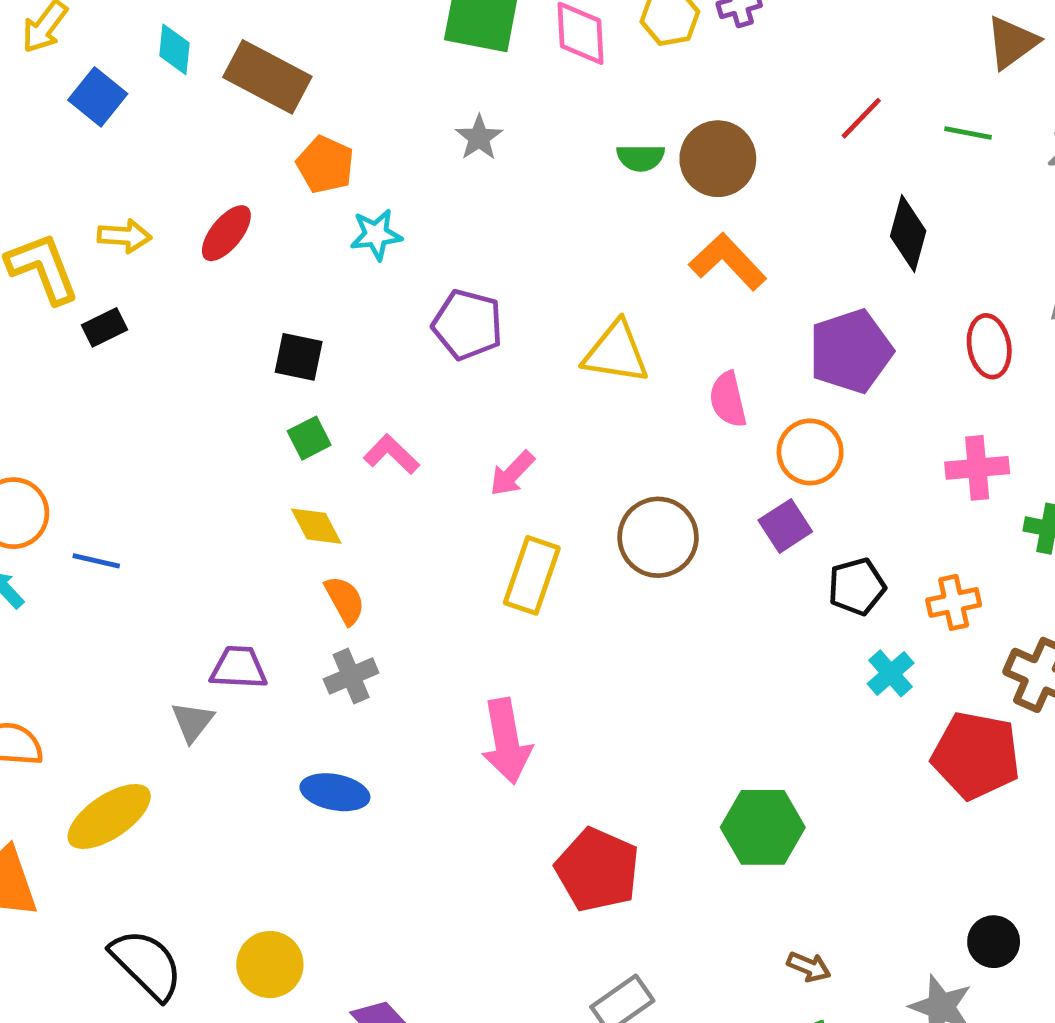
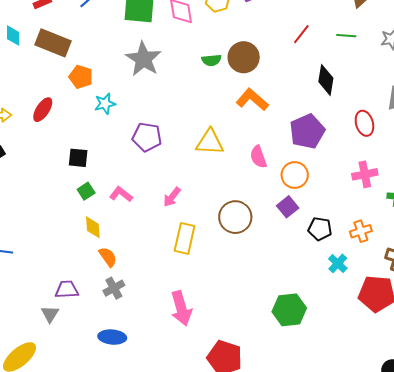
gray star: (479, 138) -> (143, 59), size x1.8
yellow diamond: (316, 526) -> (93, 227), turned 30
black pentagon: (857, 587) -> (320, 229), turned 30
green hexagon: (763, 827) -> (289, 310), moved

